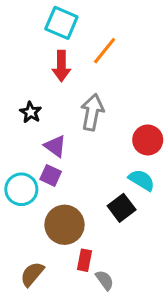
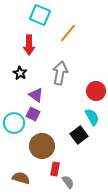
red arrow: (61, 66) -> (29, 45), moved
cyan semicircle: (142, 180) -> (92, 117), turned 30
brown semicircle: (32, 274) -> (21, 178), turned 66

